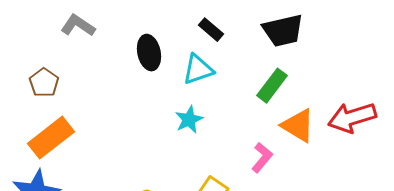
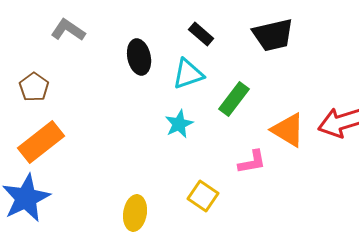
green rectangle: (272, 86) -> (234, 99), moved
pink L-shape: (262, 158) -> (252, 162), turned 40

